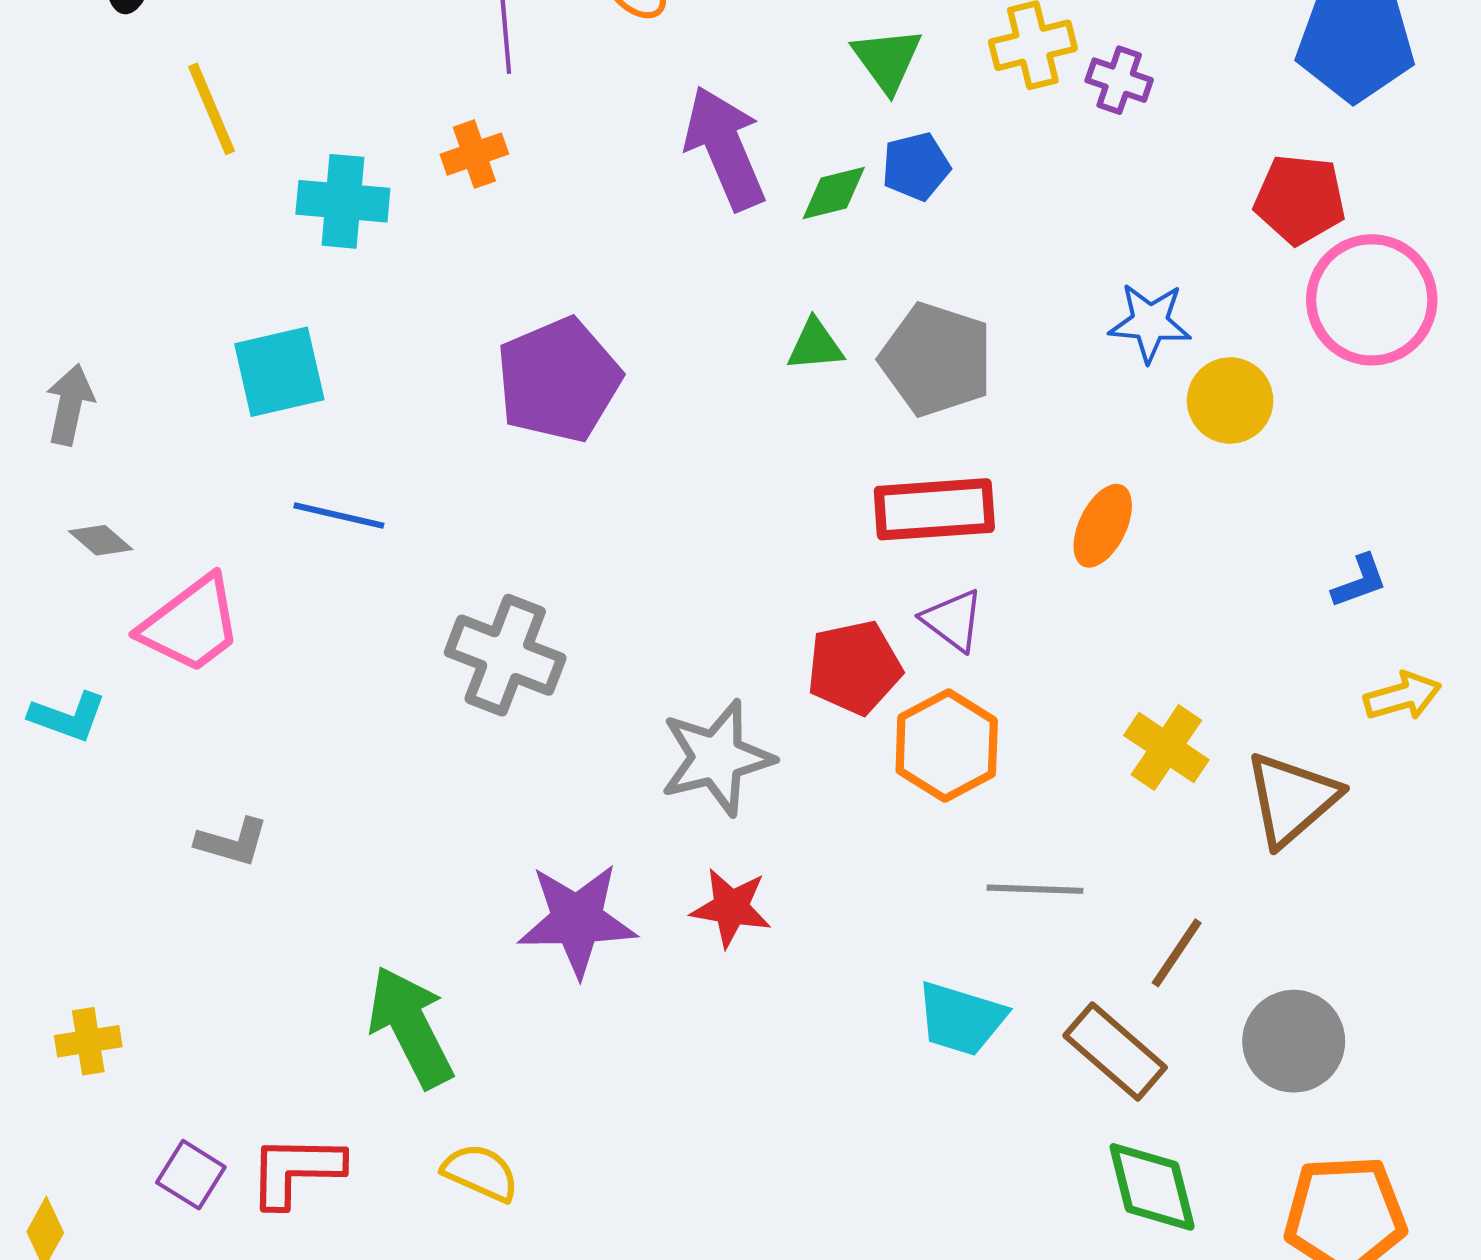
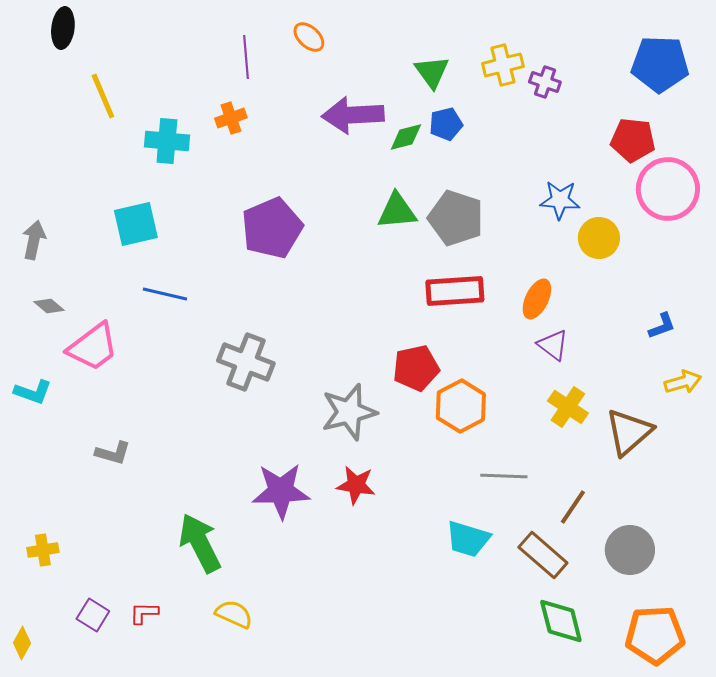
purple arrow: (725, 148) -> (353, 115), turned -70
green triangle: (815, 345) -> (397, 211), size x1.4
purple triangle: (953, 620) -> (553, 345), moved
red L-shape: (296, 1171) -> (144, 613), size x0.6

